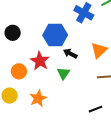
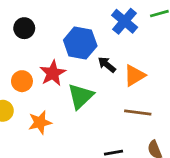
black arrow: (70, 54) -> (107, 65), moved
green triangle: (63, 73) -> (81, 96), size x1.5

